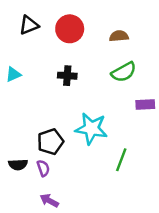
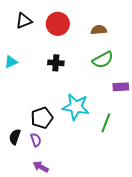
green line: (121, 160) -> (106, 123), moved
black semicircle: (18, 165) -> (15, 137), turned 112

